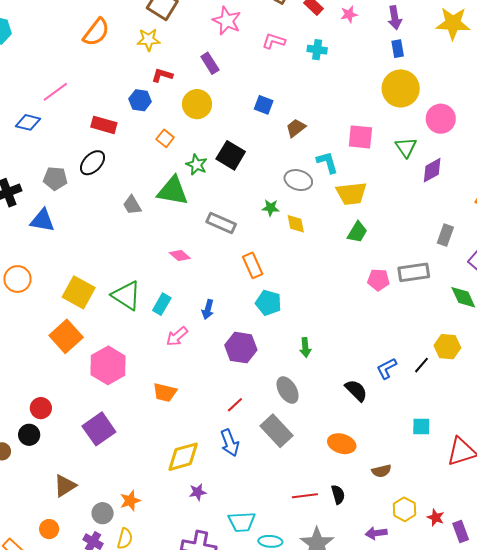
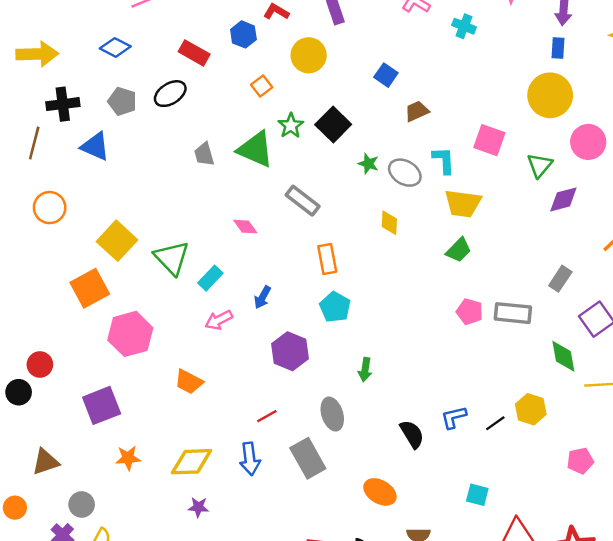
blue diamond: (28, 122) -> (115, 47), moved
green star: (271, 208) -> (368, 164), moved
orange star: (130, 501) -> (128, 458), moved

